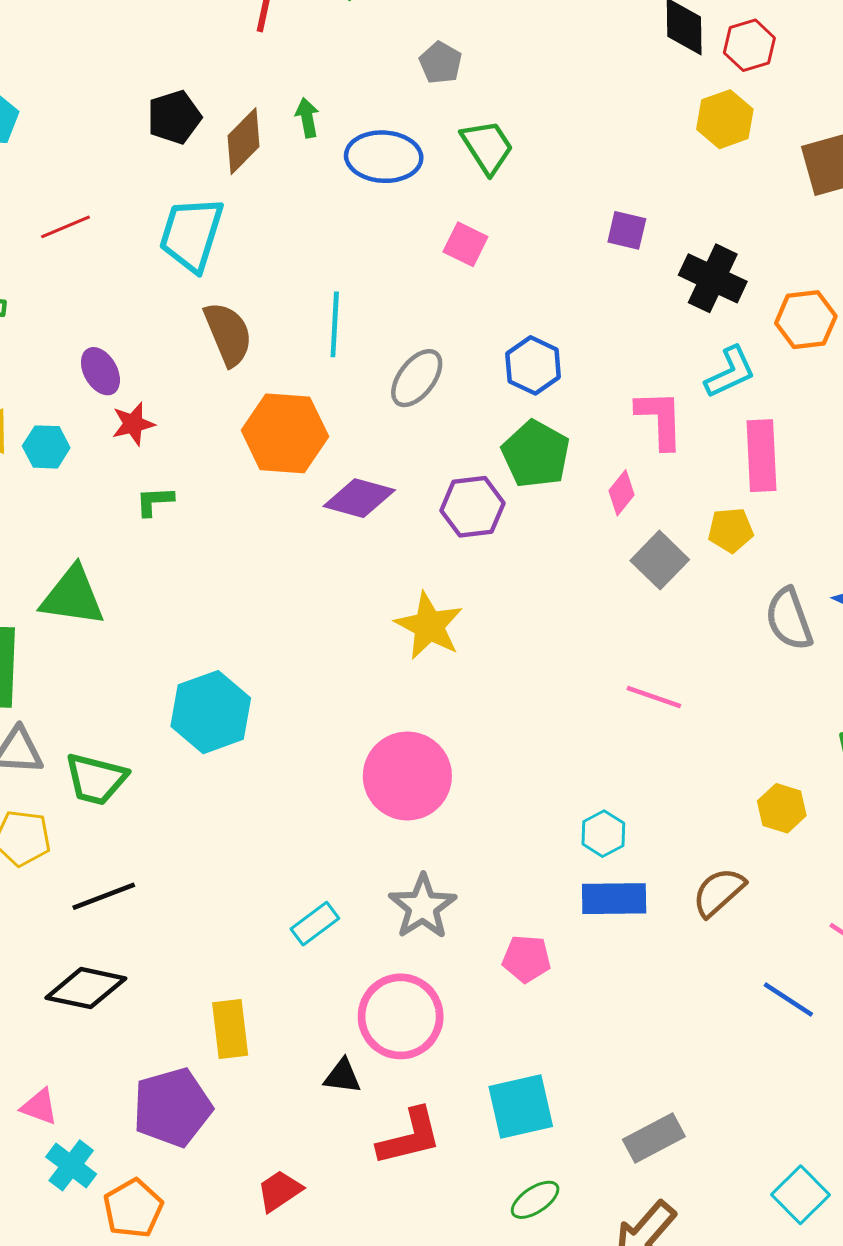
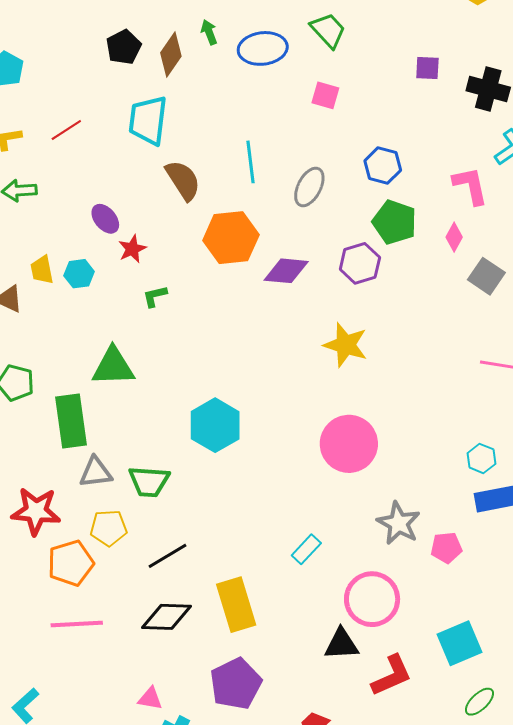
gray star: (423, 907) -> (399, 523), moved
yellow rectangle: (230, 1029) -> (236, 605), moved, size x1.4
black triangle: (342, 1076) -> (342, 644), size x1.4

